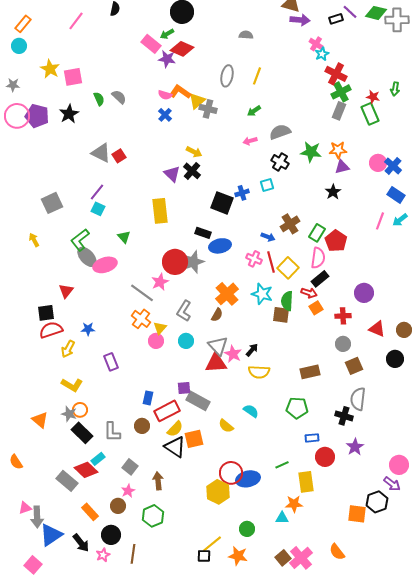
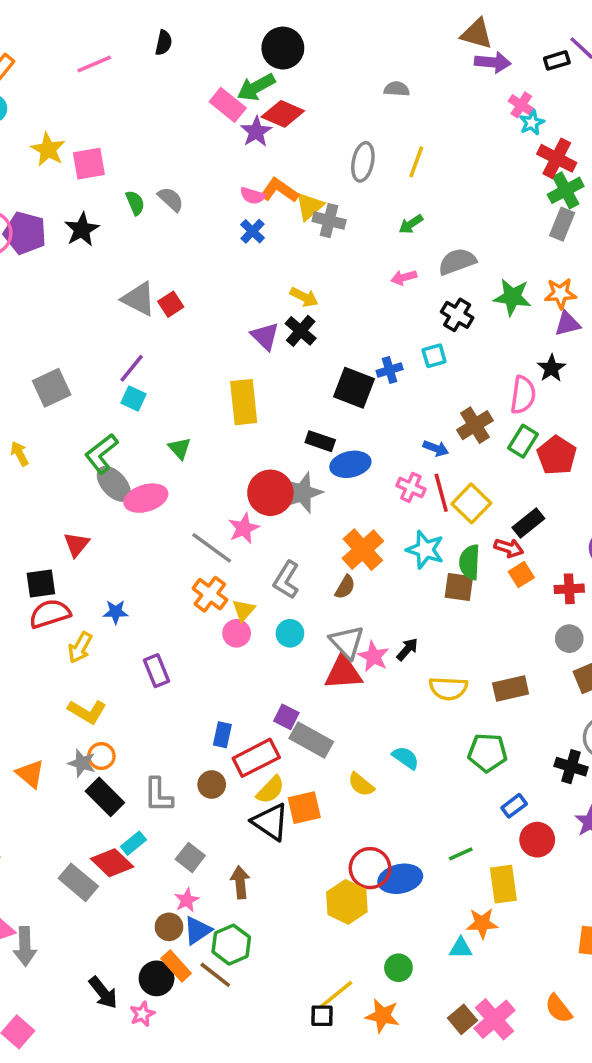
pink line: (76, 21) -> (94, 64), turned 30
green arrow: (167, 34) -> (256, 87), size x1.5
purple star: (167, 59) -> (256, 132), turned 30
pink semicircle: (318, 258) -> (523, 395), moved
yellow semicircle: (259, 372) -> (448, 688), moved
purple square: (184, 388) -> (286, 717), turned 32
blue rectangle: (312, 438) -> (514, 806), turned -32
orange rectangle: (90, 512) -> (176, 966), moved
blue triangle: (51, 535) -> (197, 930), moved, size x0.7
brown line: (133, 554) -> (215, 975), moved, turned -60

